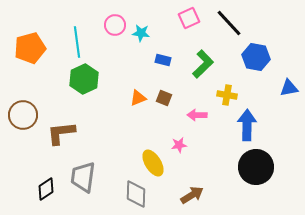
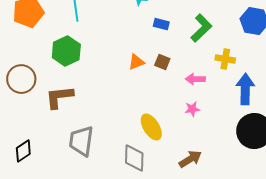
green hexagon: (84, 79) -> (66, 51), moved
pink star: (179, 145) -> (192, 109), moved
black diamond: (46, 189) -> (23, 151), moved

